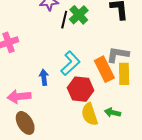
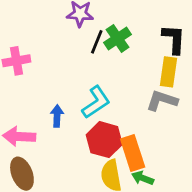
orange rectangle: (104, 69) -> (133, 153), moved
yellow rectangle: (124, 74) -> (168, 72), moved

